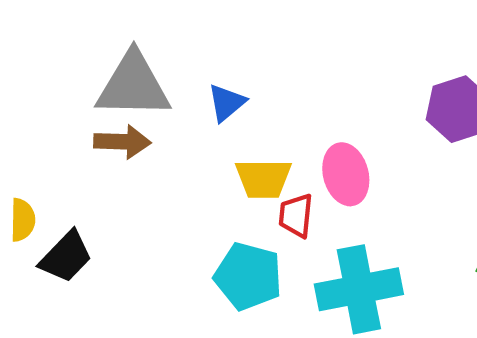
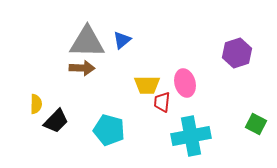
blue triangle: (226, 103) -> (122, 40), moved
cyan pentagon: (248, 276) -> (109, 130), moved

